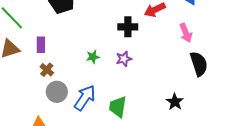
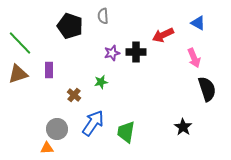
purple star: (124, 59) -> (112, 53), moved
brown cross: (47, 70) -> (74, 95), moved
gray circle: (57, 92) -> (57, 129), moved

